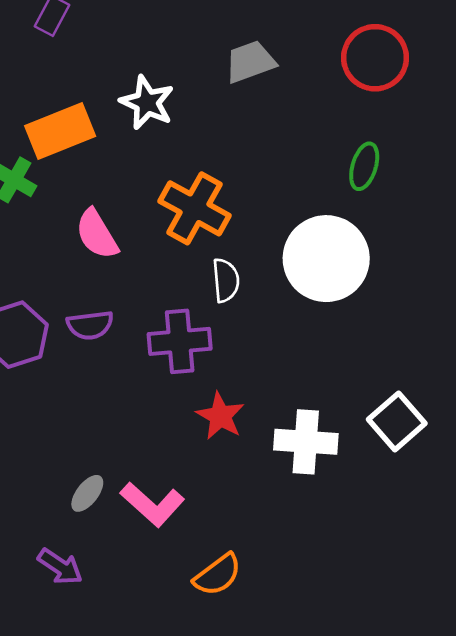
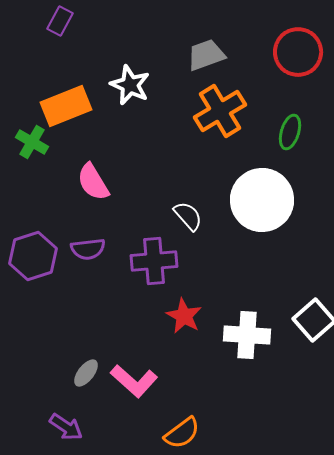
orange cross: (195, 208) -> (220, 111), moved, turned 30
white semicircle: (226, 280) -> (188, 216), turned -36

